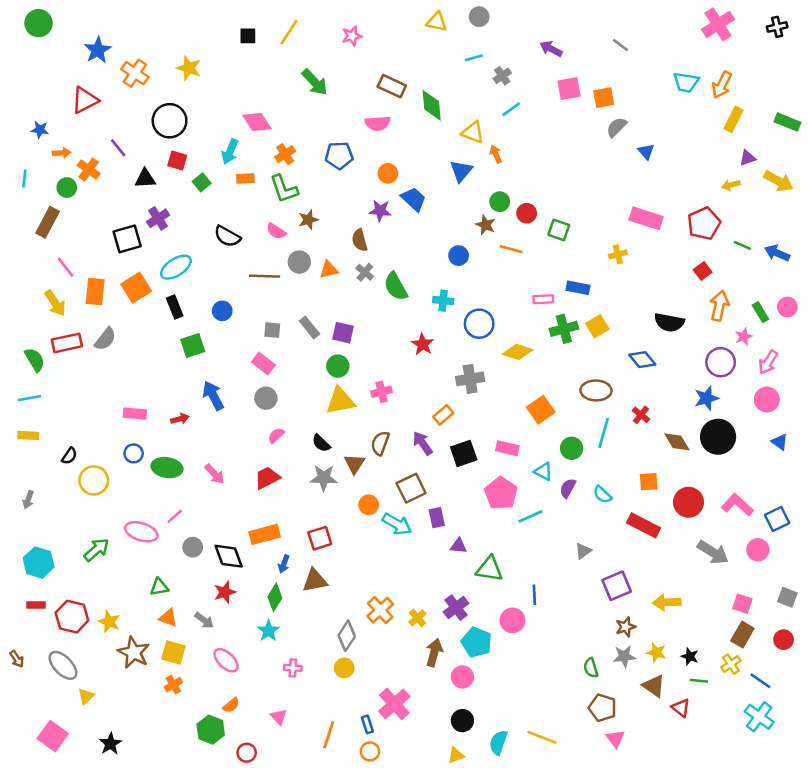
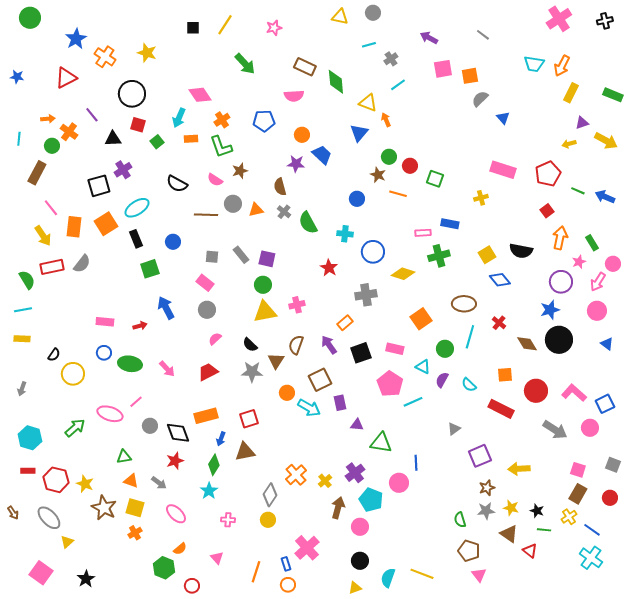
blue star: (40, 130) -> (17, 77), moved
pink circle: (787, 307) -> (613, 264), moved
yellow square: (597, 326) -> (487, 255), moved

